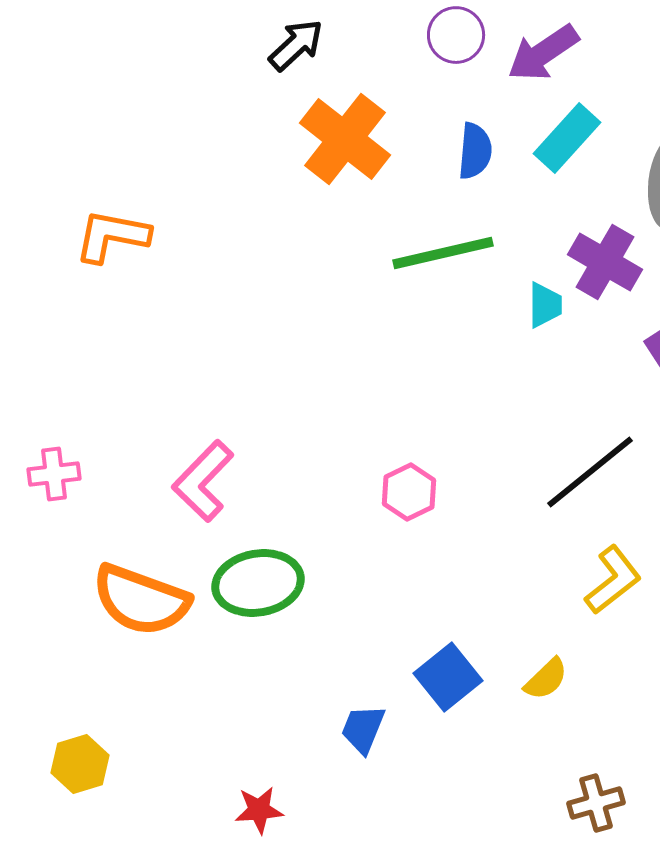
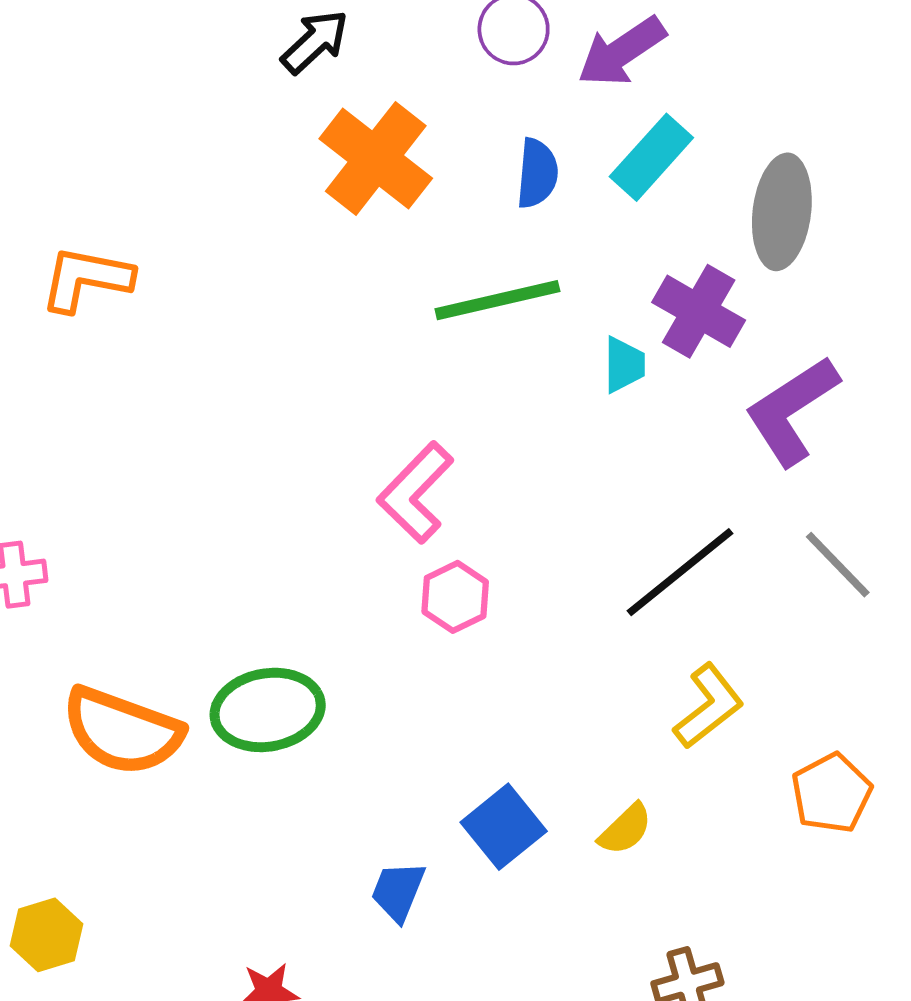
pink L-shape: (203, 481) -> (415, 493), moved

